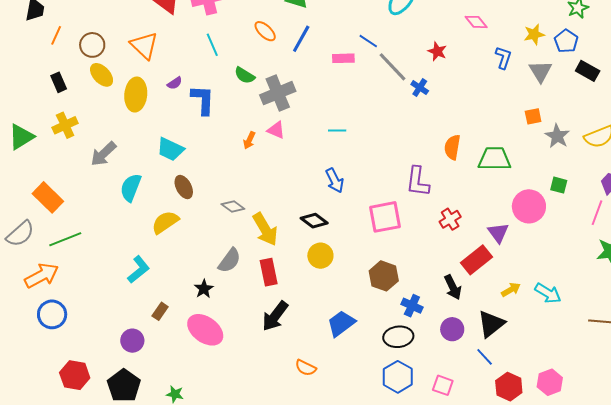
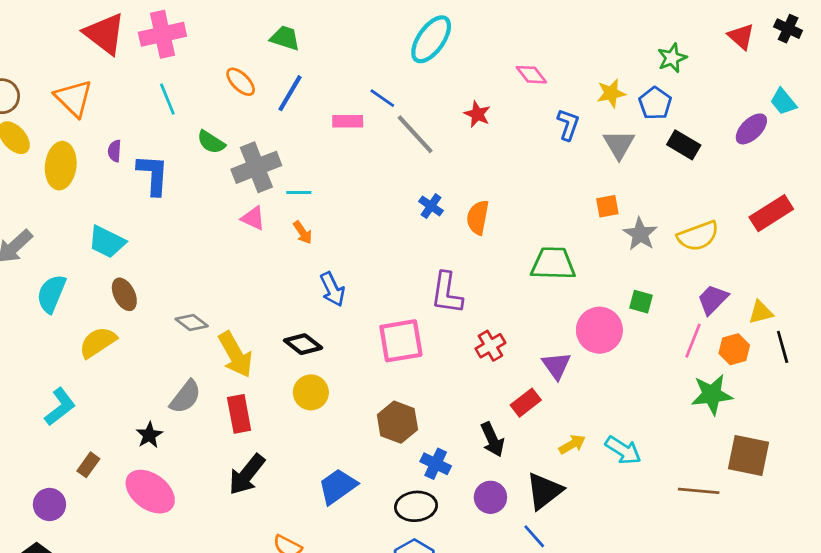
purple semicircle: (175, 83) -> (115, 151), turned 126
blue cross: (420, 88) -> (431, 206), moved
cyan line: (337, 130) -> (299, 192), moved
orange arrow: (249, 140) -> (303, 232), moved, turned -60
orange semicircle: (452, 147) -> (478, 217), moved
red rectangle: (477, 260) -> (526, 403), size x0.7

